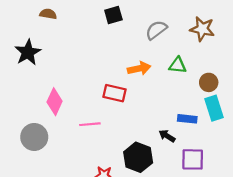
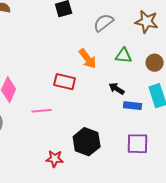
orange arrow: (139, 68) -> (88, 59), turned 65
brown circle: (209, 82) -> (155, 63), moved
black arrow: (167, 136) -> (117, 89), moved

